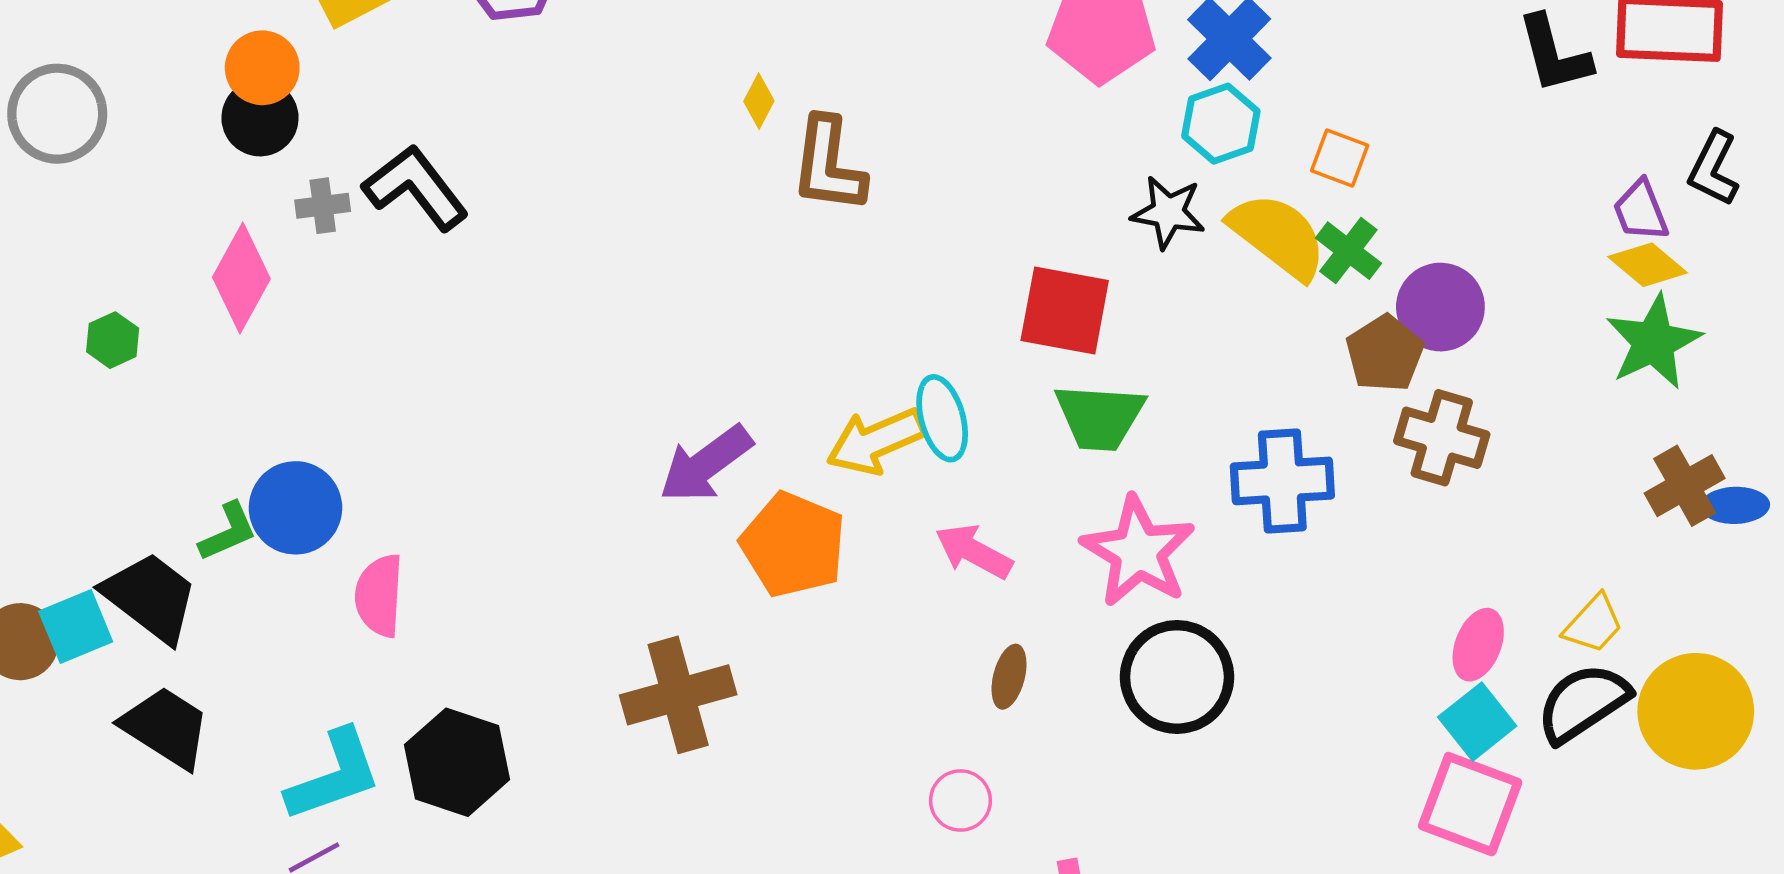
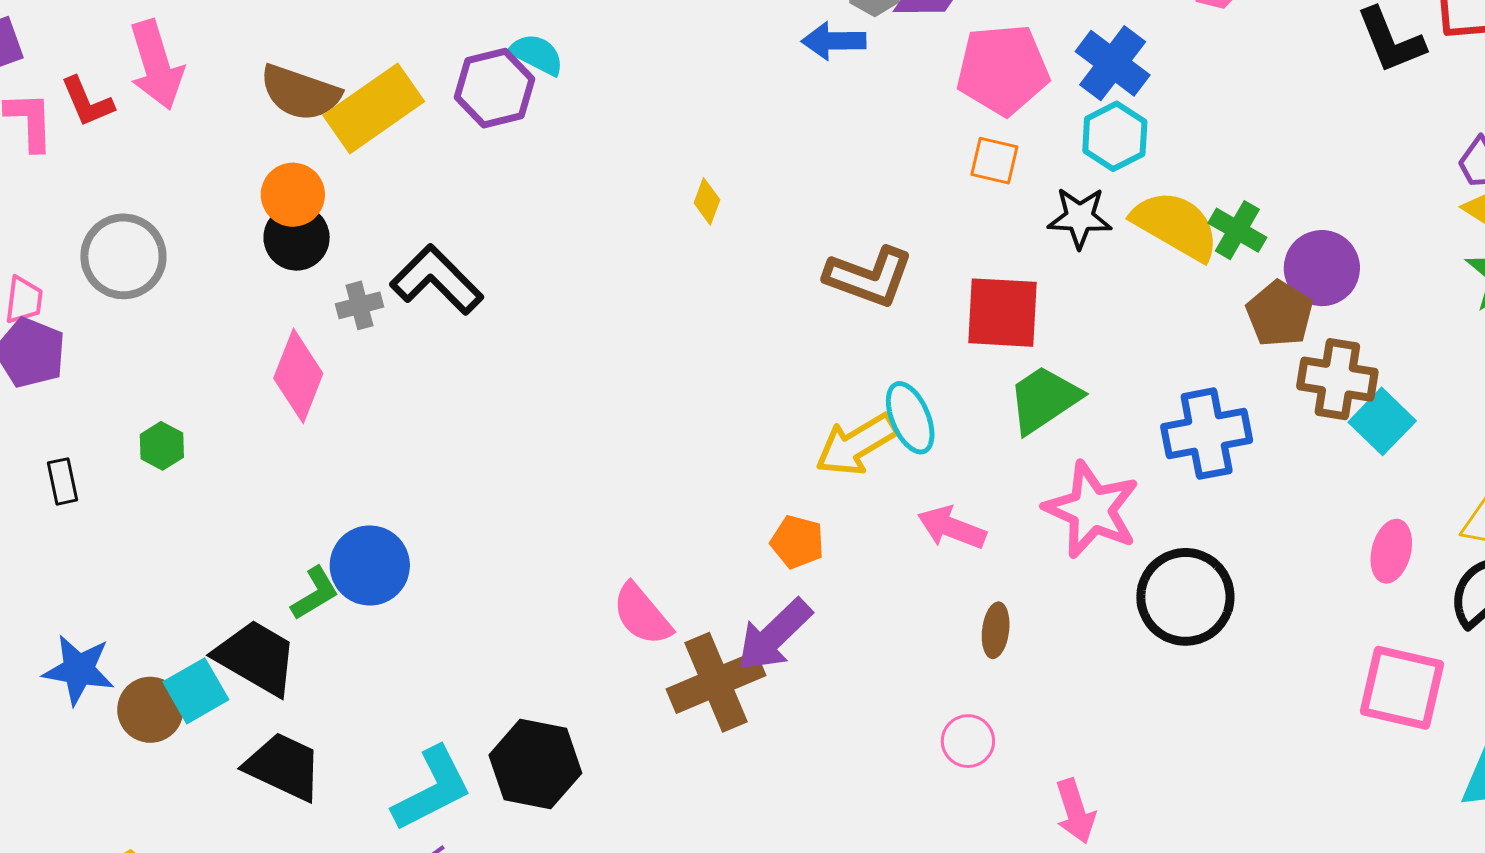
yellow diamond: (759, 101) -> (707, 201), moved
orange square: (1340, 158) -> (994, 161), moved
brown L-shape: (828, 165) -> (869, 277), moved, turned -70
green hexagon: (113, 340) -> (162, 446), moved
green trapezoid: (1100, 417) -> (1044, 399), turned 150
purple arrow: (706, 464) -> (774, 635), moved
orange pentagon: (793, 545) -> (797, 542), size x0.6
pink semicircle: (379, 595) -> (642, 614), moved, turned -36
black circle: (1177, 677) -> (1185, 597), moved
cyan square: (1477, 722) -> (1382, 421), moved

